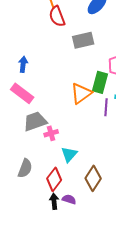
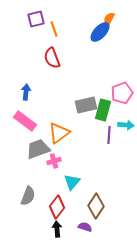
red semicircle: (57, 16) -> (52, 58), moved
gray rectangle: (83, 40) -> (86, 105), moved
orange triangle: (81, 93) -> (59, 133), moved
purple semicircle: (69, 199) -> (85, 227), moved

